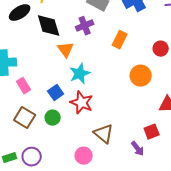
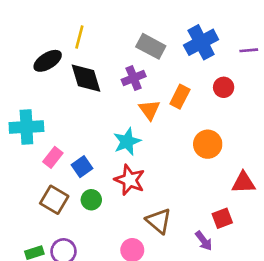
red circle: (161, 49) -> (224, 87), moved
orange triangle: (66, 50) -> (149, 110), moved
pink rectangle: (24, 86) -> (53, 157), turned 70
blue square: (56, 93) -> (82, 167), moved

